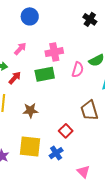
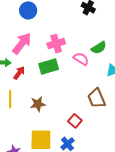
pink arrow: (20, 49) -> (22, 43), size x1.6
pink semicircle: (78, 70) -> (81, 59), turned -70

